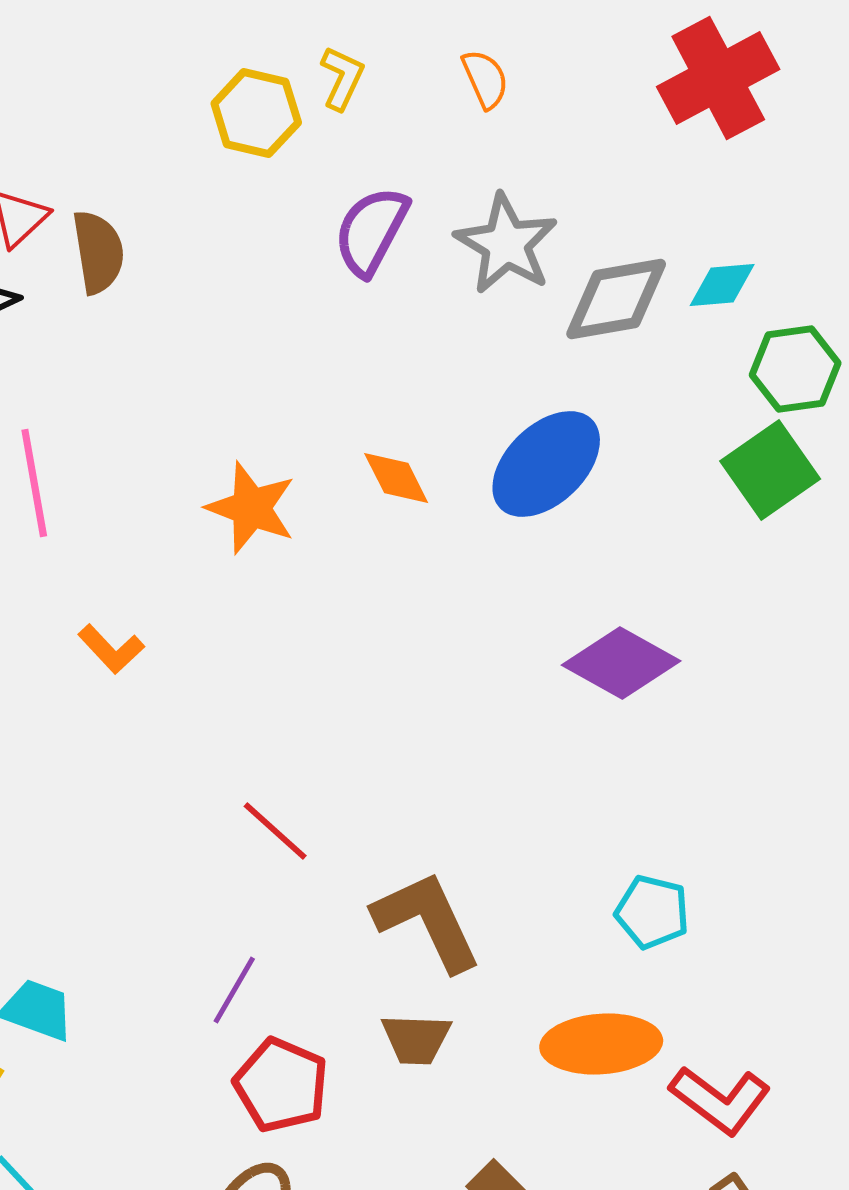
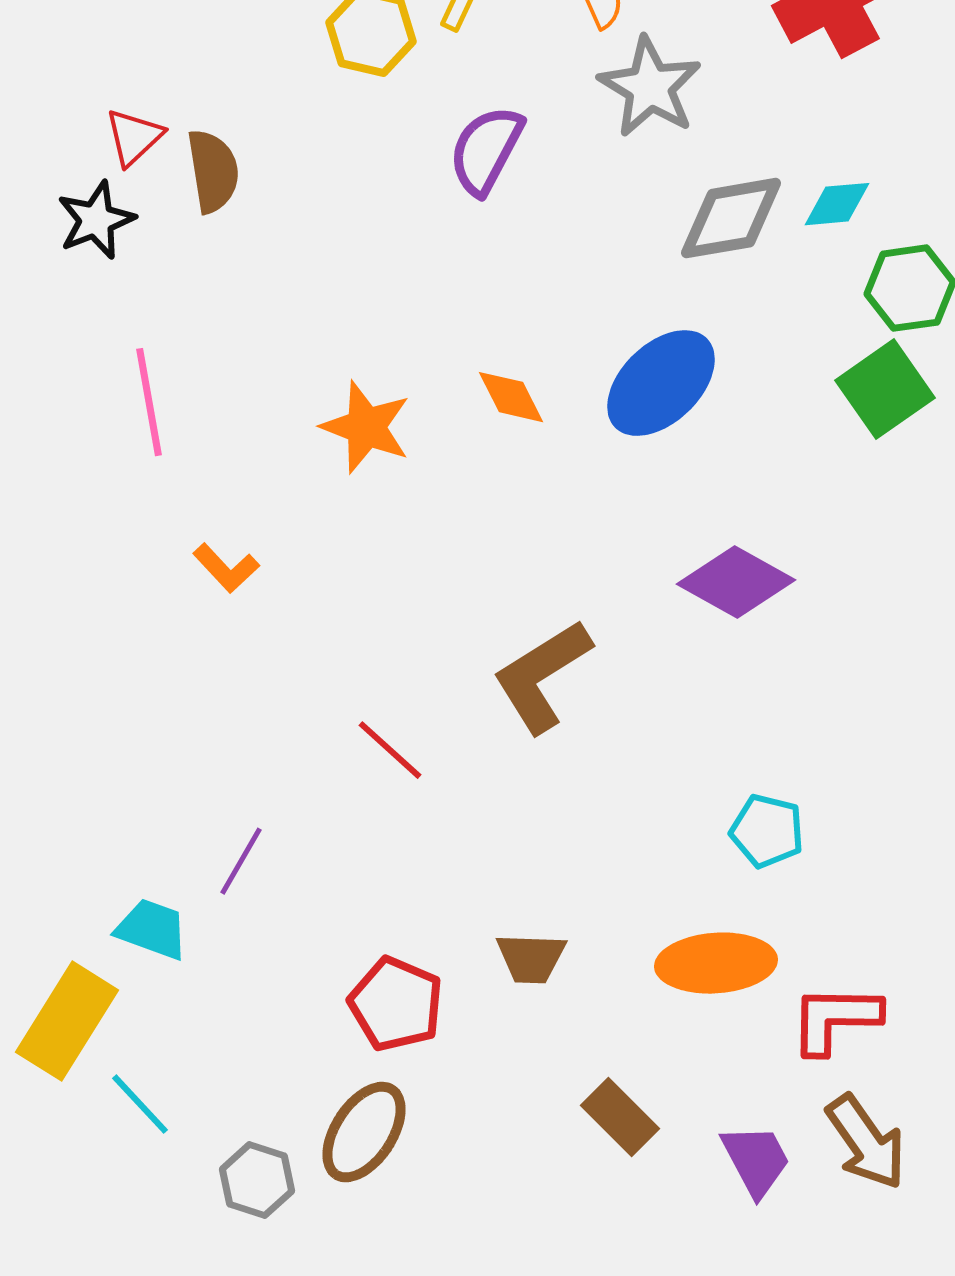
gray star: (506, 244) -> (650, 87), moved
brown L-shape: (427, 921) -> (542, 676), moved, turned -97
purple line: (234, 990) -> (241, 861), moved
red L-shape: (720, 1100) -> (835, 1019), turned 144

